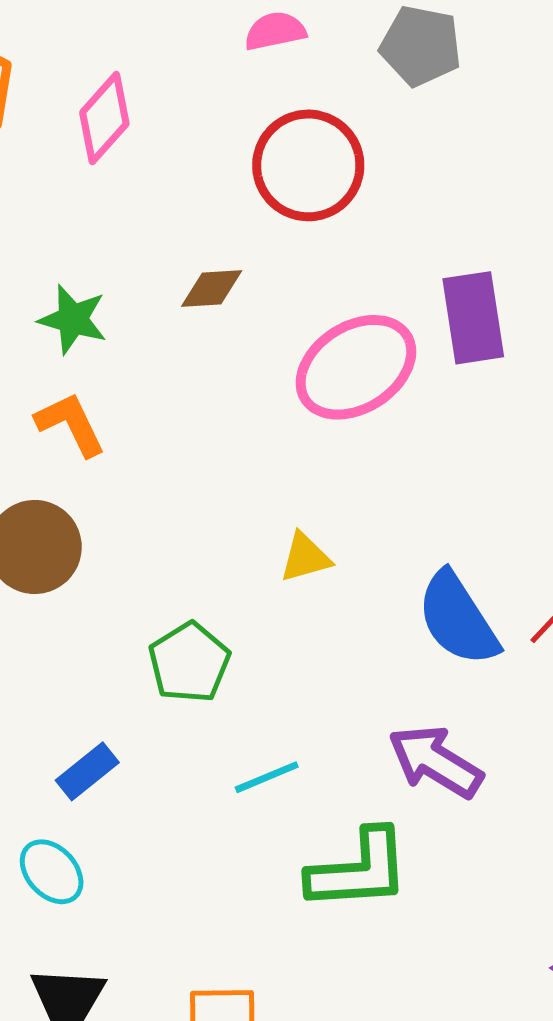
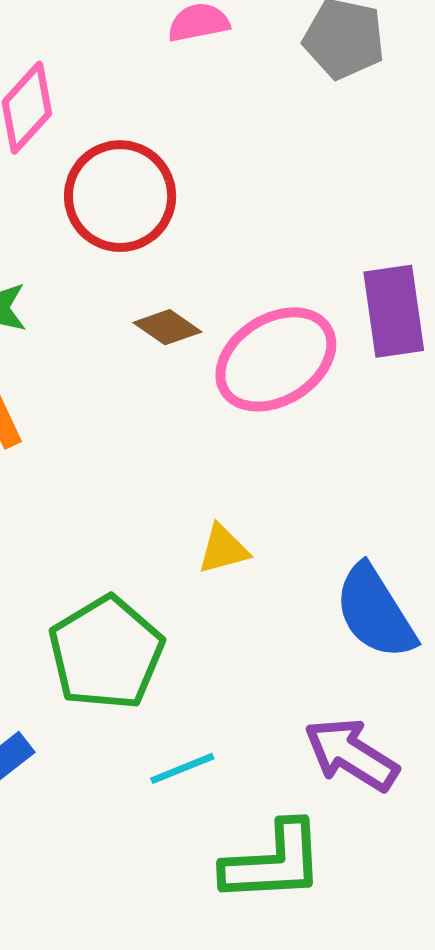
red circle: (308, 165) -> (120, 196), moved
brown diamond: (212, 288) -> (167, 327), moved, turned 38
green pentagon: (189, 663) -> (106, 653), size x1.4

